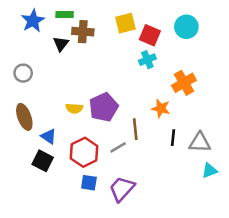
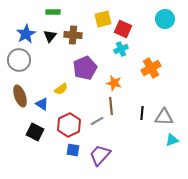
blue star: (33, 21) -> (26, 34), moved
cyan circle: (186, 27) -> (165, 19), moved
brown cross: (83, 32) -> (73, 35), moved
gray circle: (23, 73) -> (19, 60), size x1.5
purple pentagon: (104, 107) -> (85, 68), moved
yellow semicircle: (74, 108) -> (61, 89), turned -40
orange star: (161, 108) -> (114, 83), moved
blue triangle: (49, 136) -> (42, 104), moved

